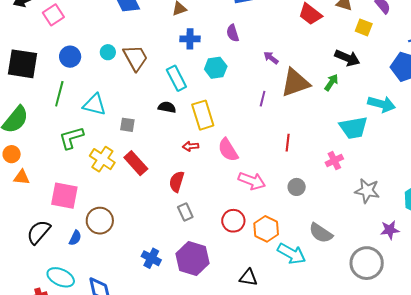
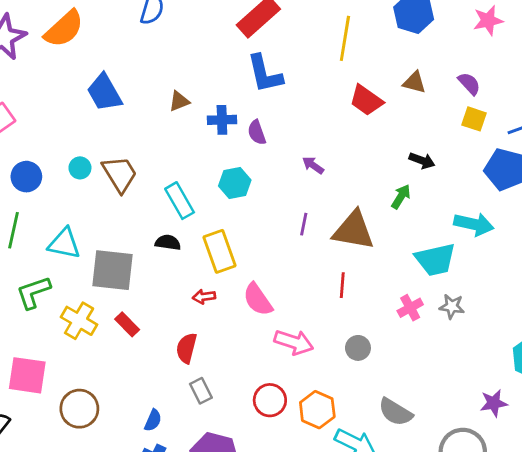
yellow square: (364, 27) -> (474, 119), moved
blue cross: (190, 39) -> (222, 120), moved
black arrow: (347, 58) -> (422, 161), size x0.7
brown triangle: (295, 83) -> (354, 230), moved, turned 32
gray square: (127, 125) -> (113, 270), size x2.0
red rectangle: (136, 163) -> (127, 324), size x0.7
gray star: (367, 191) -> (452, 306), moved, size x0.7
blue semicircle: (75, 238) -> (153, 420), moved

